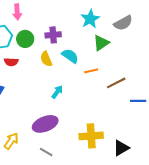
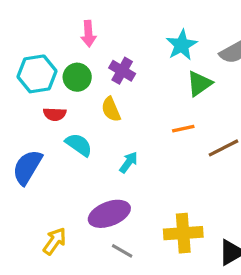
pink arrow: (17, 12) -> (88, 34), moved
purple cross: (53, 35) -> (122, 71), turned 35
cyan semicircle: (70, 56) -> (79, 145), moved
gray line: (46, 152) -> (122, 251), moved

